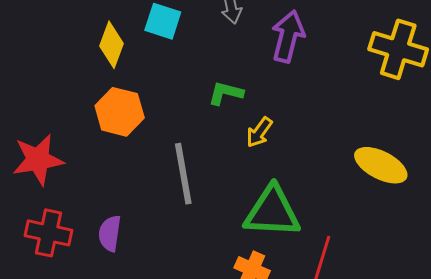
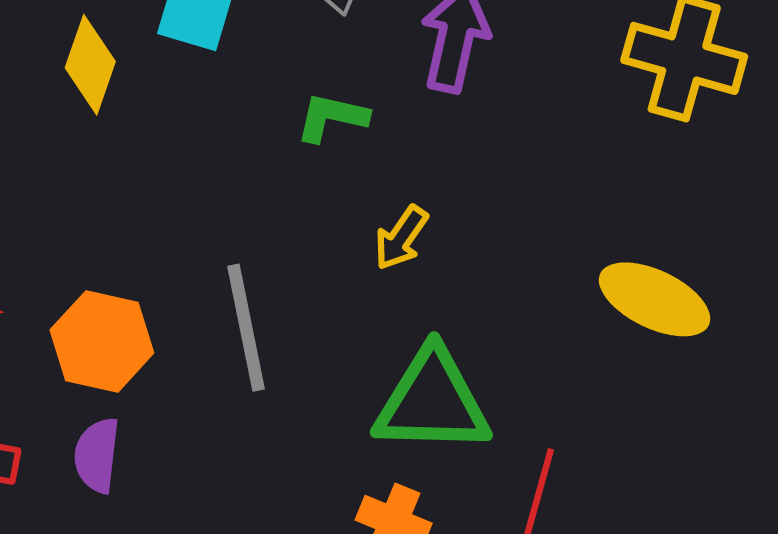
green L-shape: (226, 93) -> (332, 117), moved
orange hexagon: (120, 112) -> (102, 341), moved

